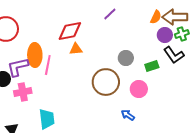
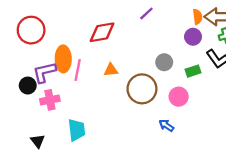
orange semicircle: (156, 17) -> (197, 17), turned -32
purple circle: (165, 35) -> (193, 37), moved
orange triangle: (76, 49) -> (111, 70), moved

